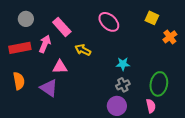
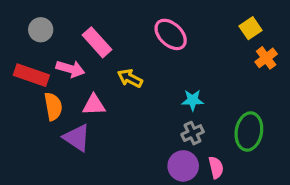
yellow square: (152, 18) -> (250, 28), moved, turned 32
pink arrow: (45, 44) -> (70, 69), turned 84
red rectangle: (20, 48) -> (31, 75), turned 30
orange semicircle: (19, 81) -> (53, 106), moved
pink semicircle: (151, 106) -> (216, 167), moved

